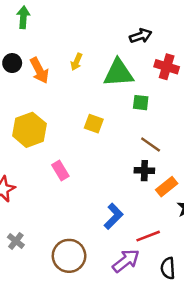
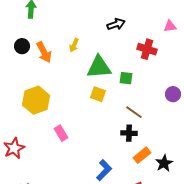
black arrow: (141, 36) -> (116, 24), moved
green triangle: (118, 73) -> (99, 67), moved
yellow square: (94, 124) -> (98, 94), moved
orange rectangle: (167, 187) -> (142, 155), moved

